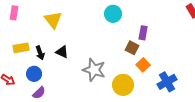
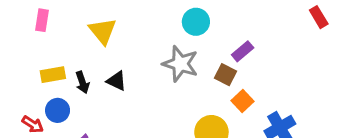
purple rectangle: (143, 33) -> (243, 51), turned 40
gray star: (94, 70) -> (180, 64), moved
blue circle: (34, 74) -> (58, 110), moved

